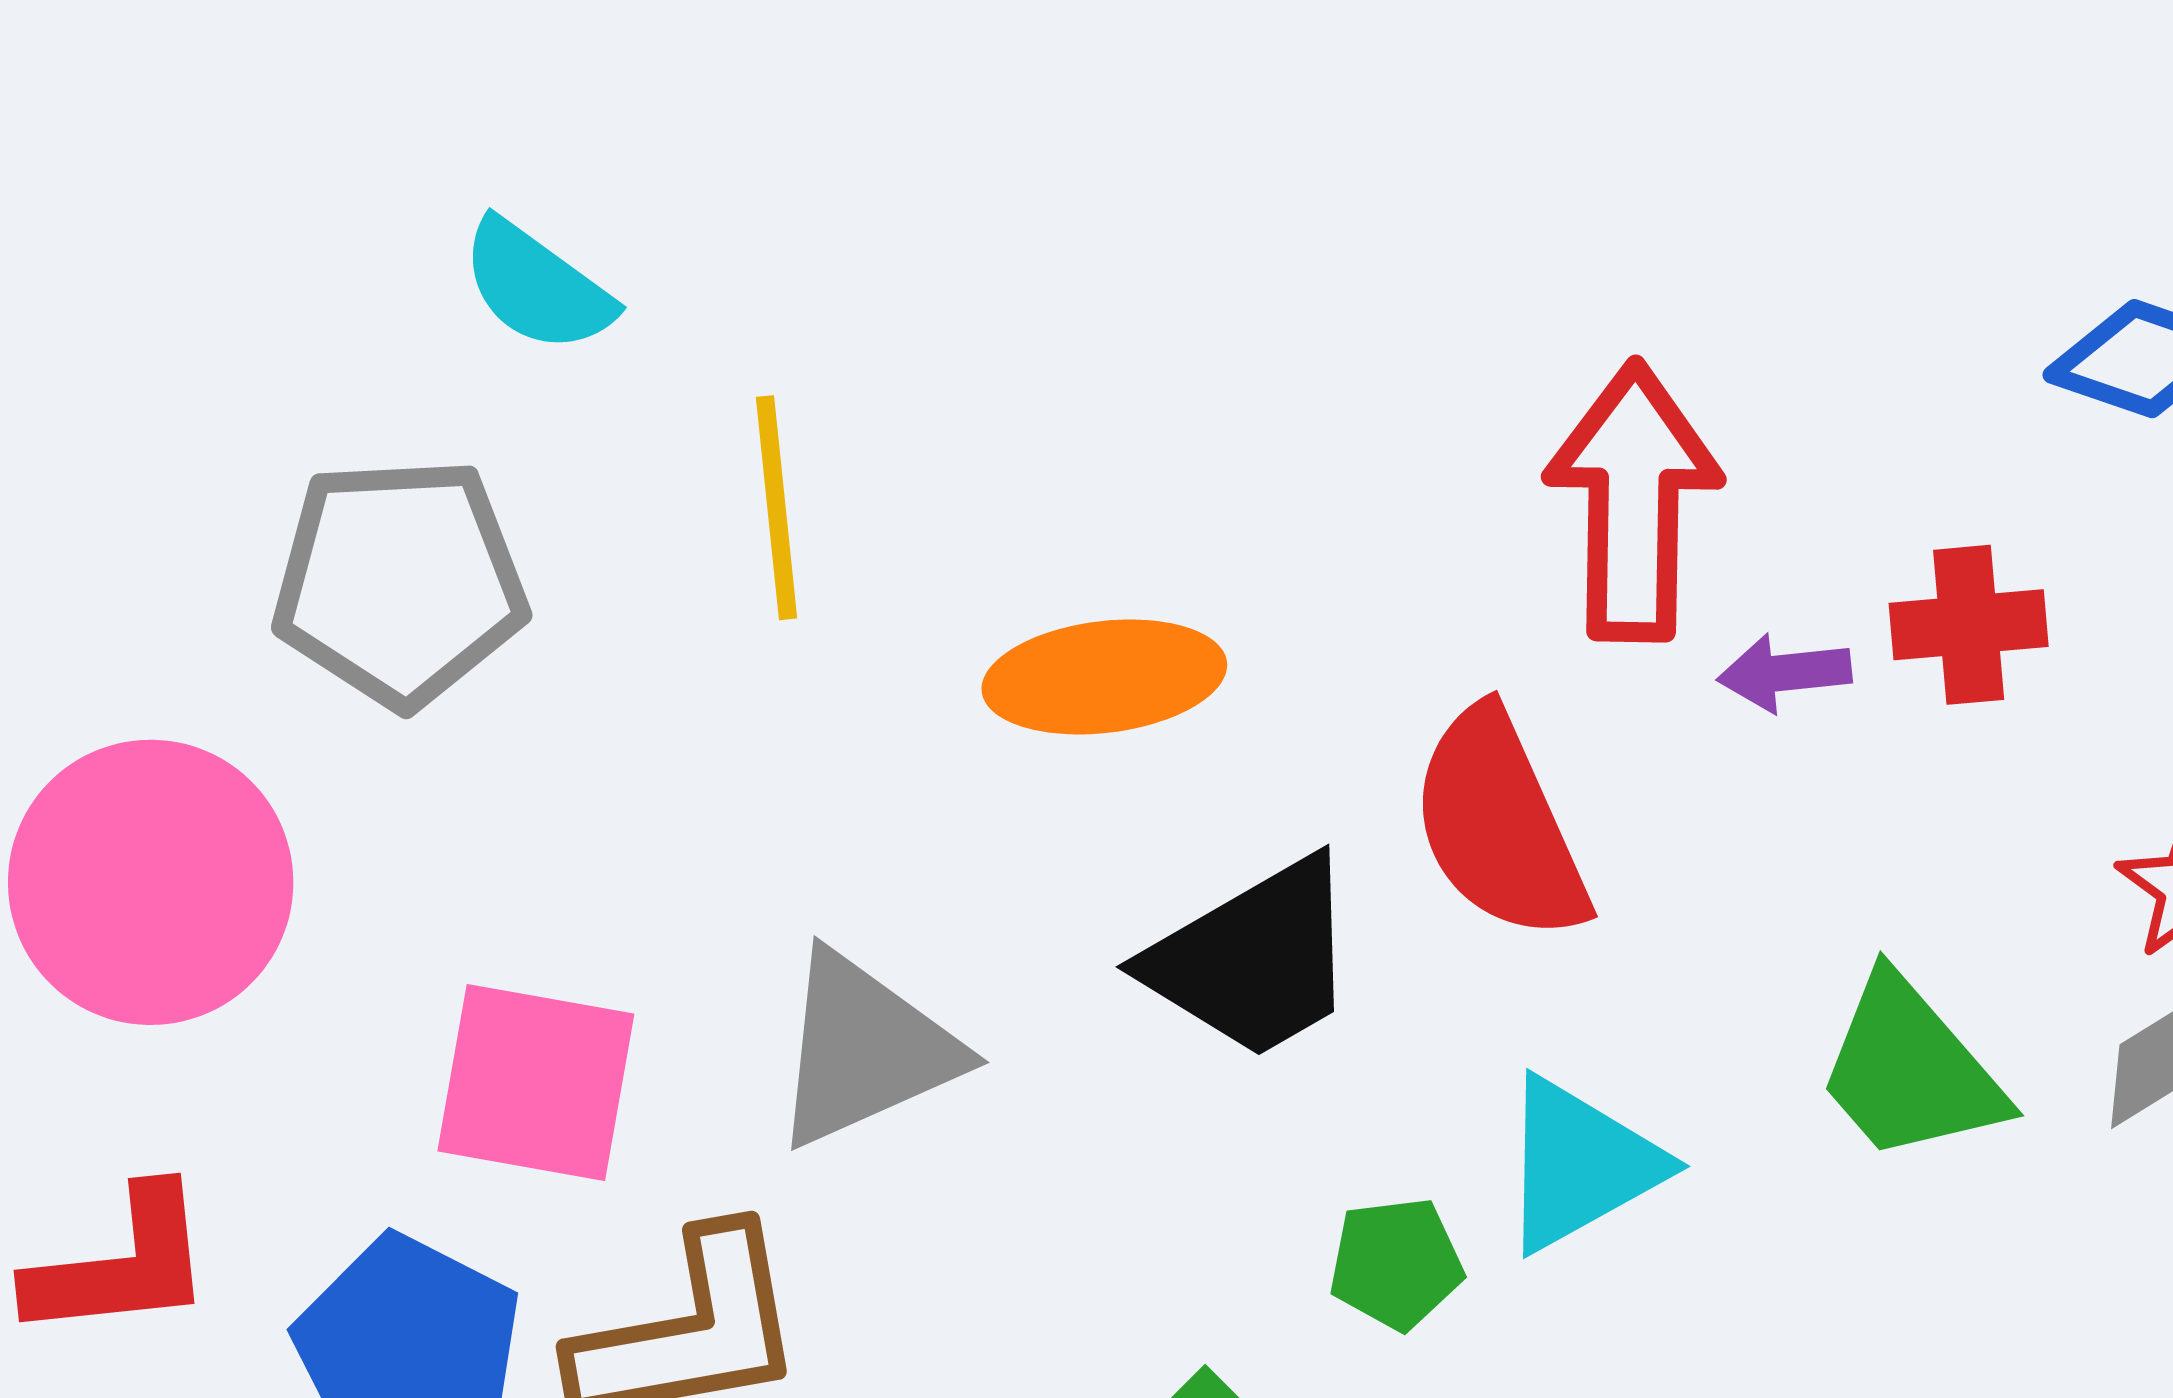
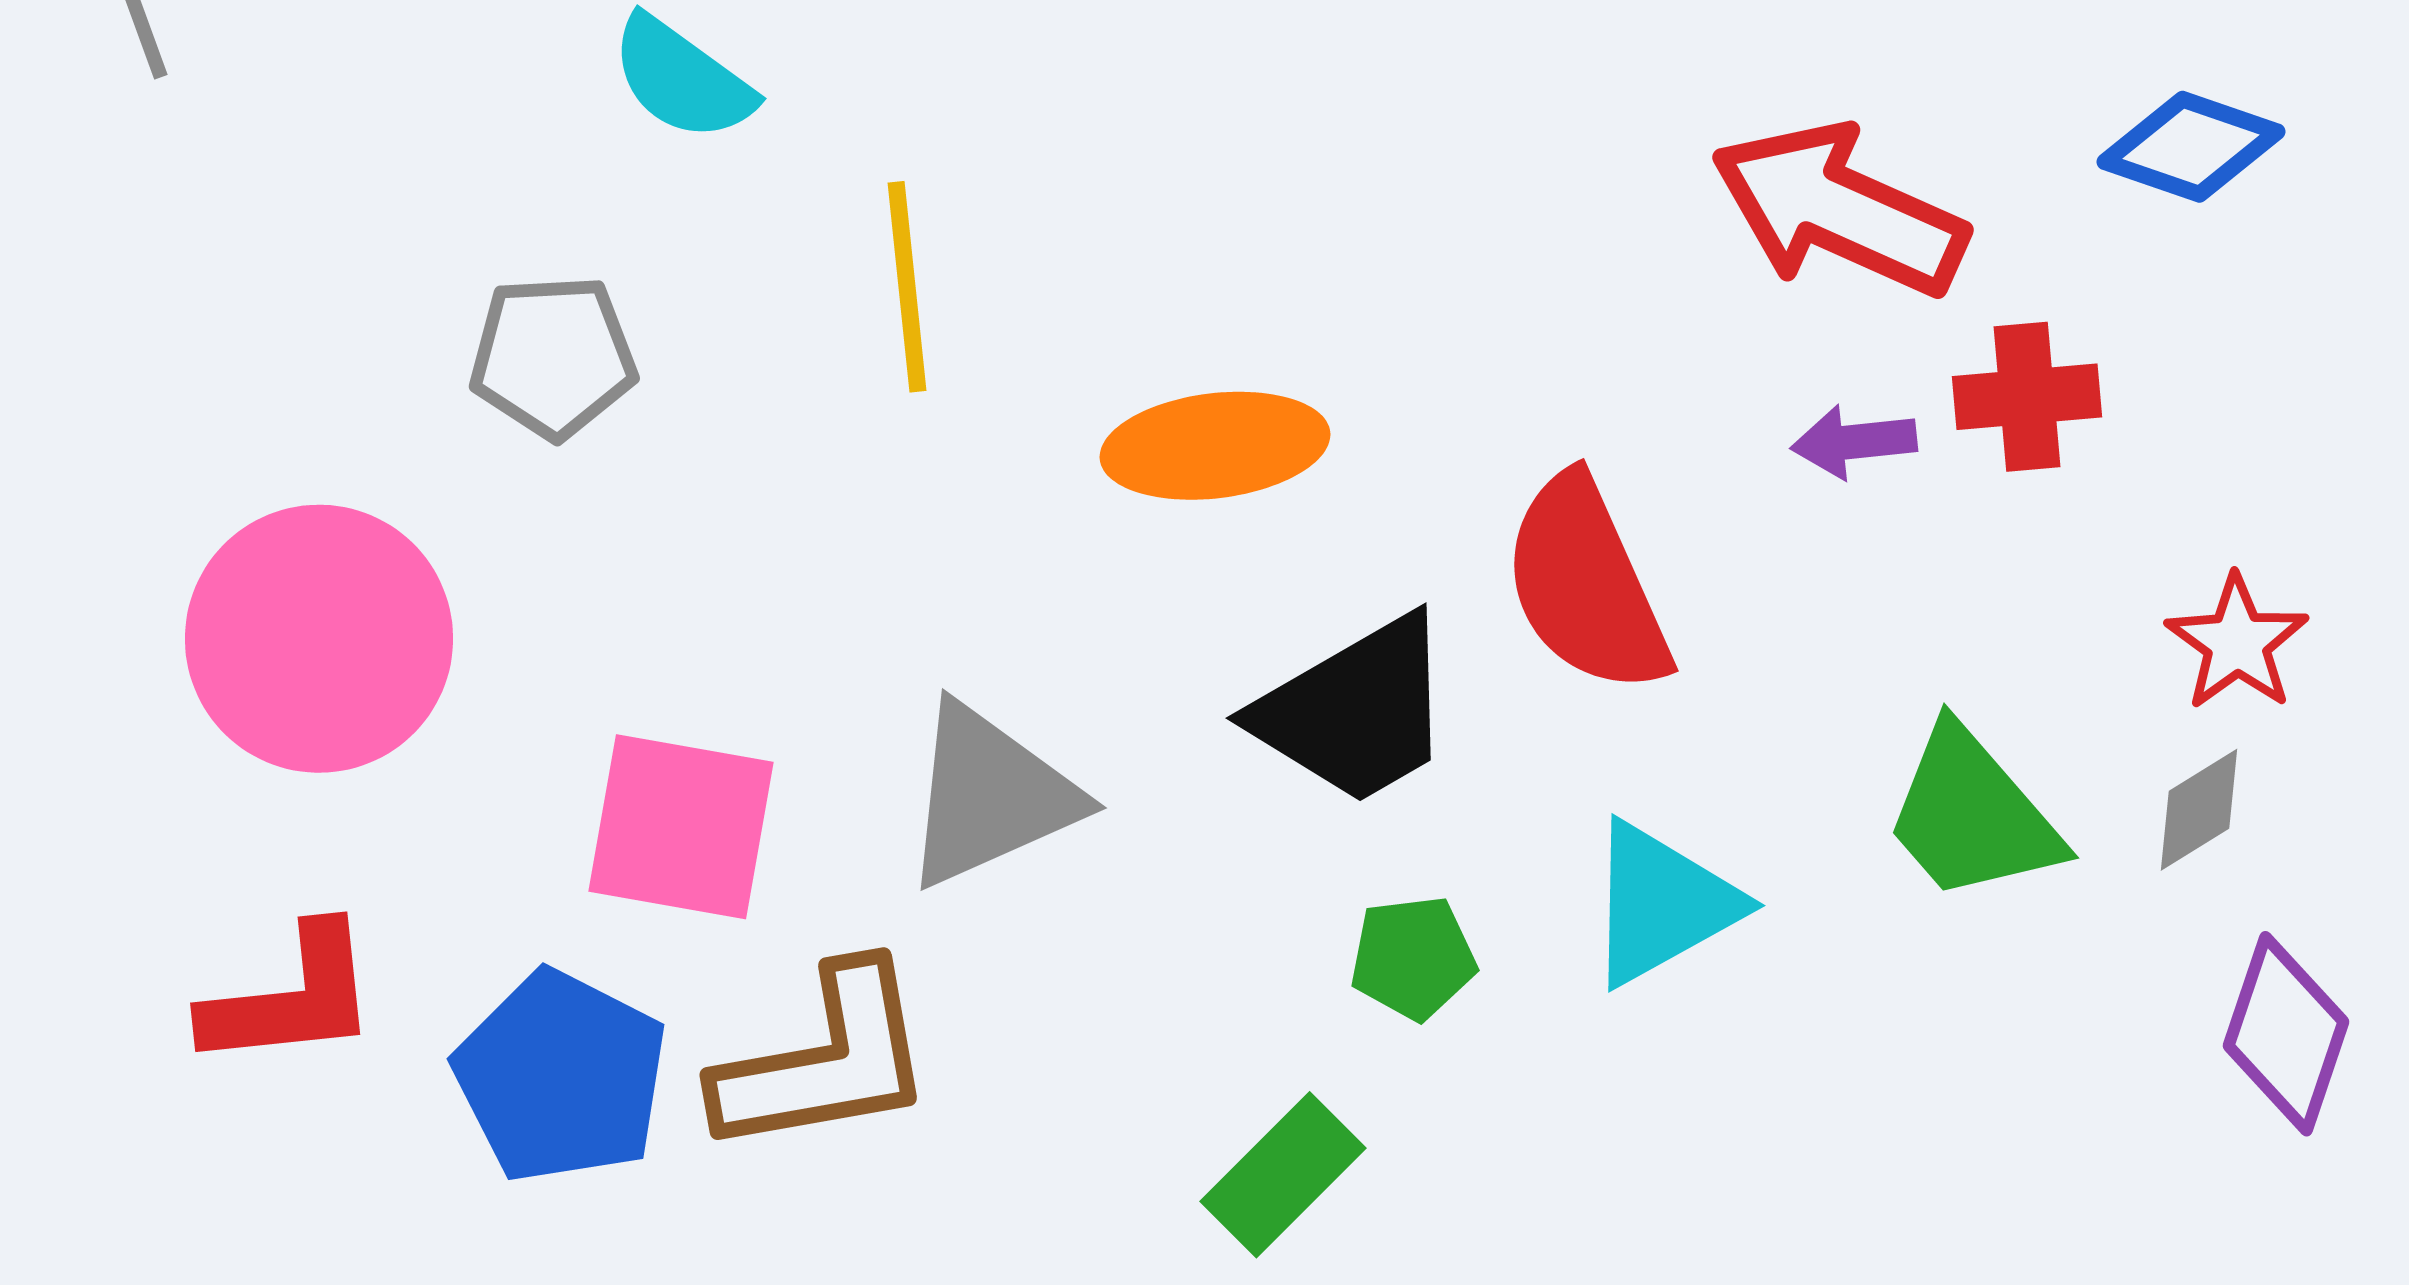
red arrow: (1633, 501) -> (1839, 210), moved, turned -67
gray pentagon: (400, 582) -> (553, 357), size x0.7
green pentagon: (1396, 1263) -> (1413, 958), moved

